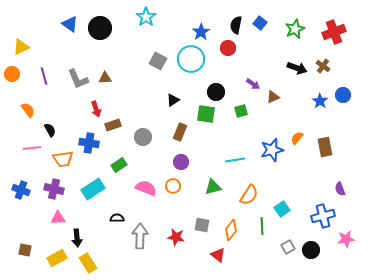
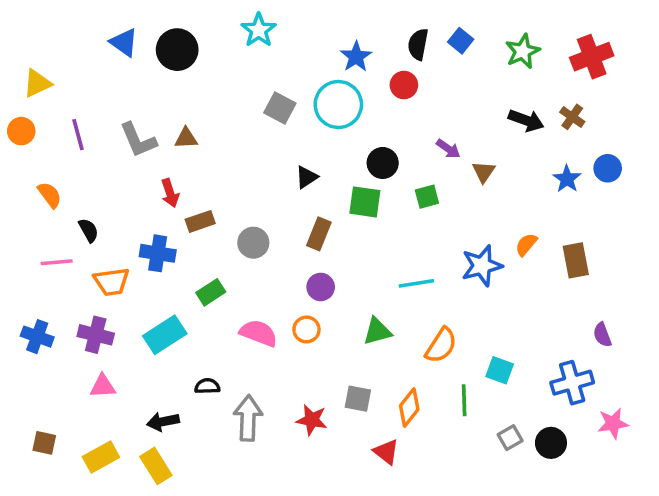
brown triangle: (273, 97) -> (484, 172), turned -32
cyan square: (282, 209) -> (500, 370), turned -35
black arrow: (77, 238) -> (163, 422), moved, turned 84

